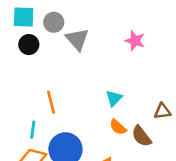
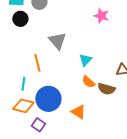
gray triangle: (77, 39) -> (57, 41), moved
brown semicircle: (141, 136) -> (106, 89), turned -36

